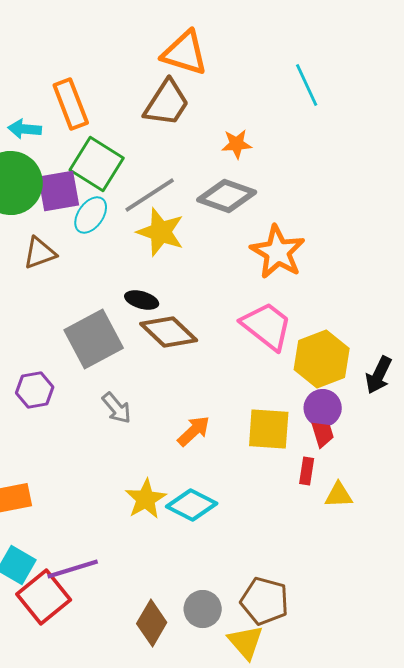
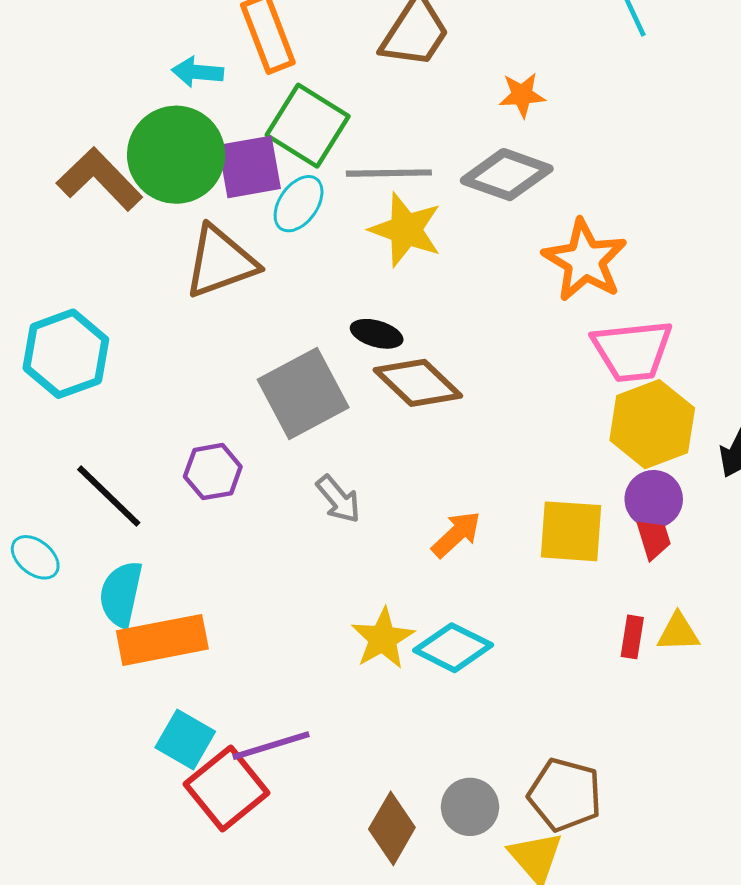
gray line: (150, 195) -> (389, 173), turned 32
brown triangle: (40, 253) -> (220, 262), size x1.5
pink trapezoid: (267, 326) -> (632, 351), moved, turned 136
red rectangle: (307, 471) -> (632, 637), moved

